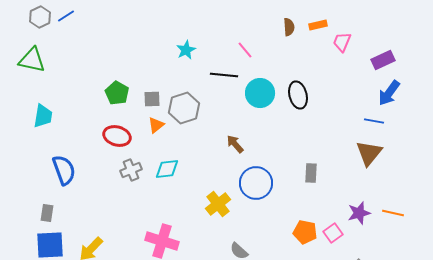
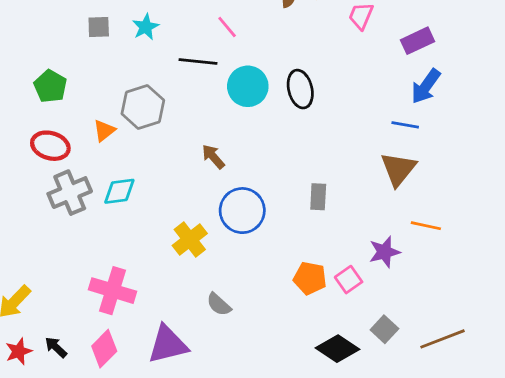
gray square: (152, 99) -> (99, 27), moved
gray cross: (131, 170) -> (70, 193), size x1.4
orange line: (393, 213) -> (426, 226), moved

